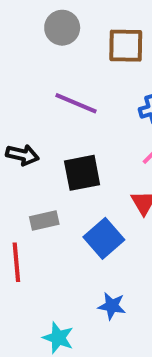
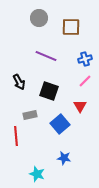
black arrow: (22, 155) -> (19, 82), turned 49
black square: (82, 173) -> (49, 91), turned 30

